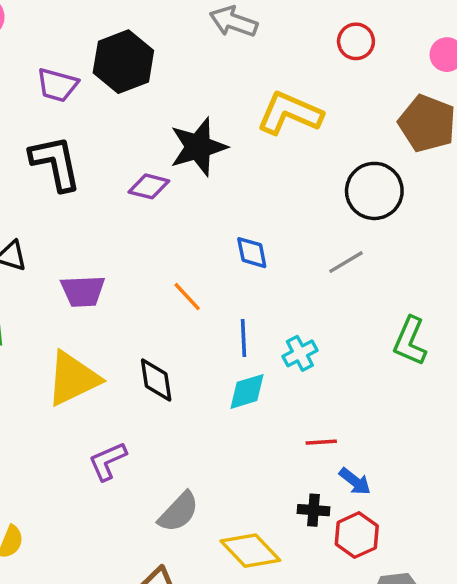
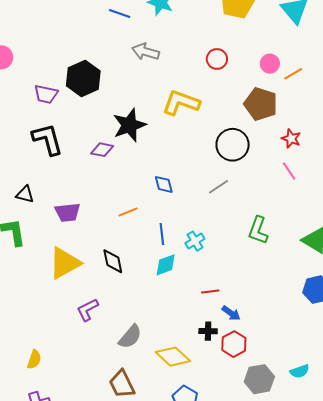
orange line: (187, 297) -> (128, 212), turned -66

